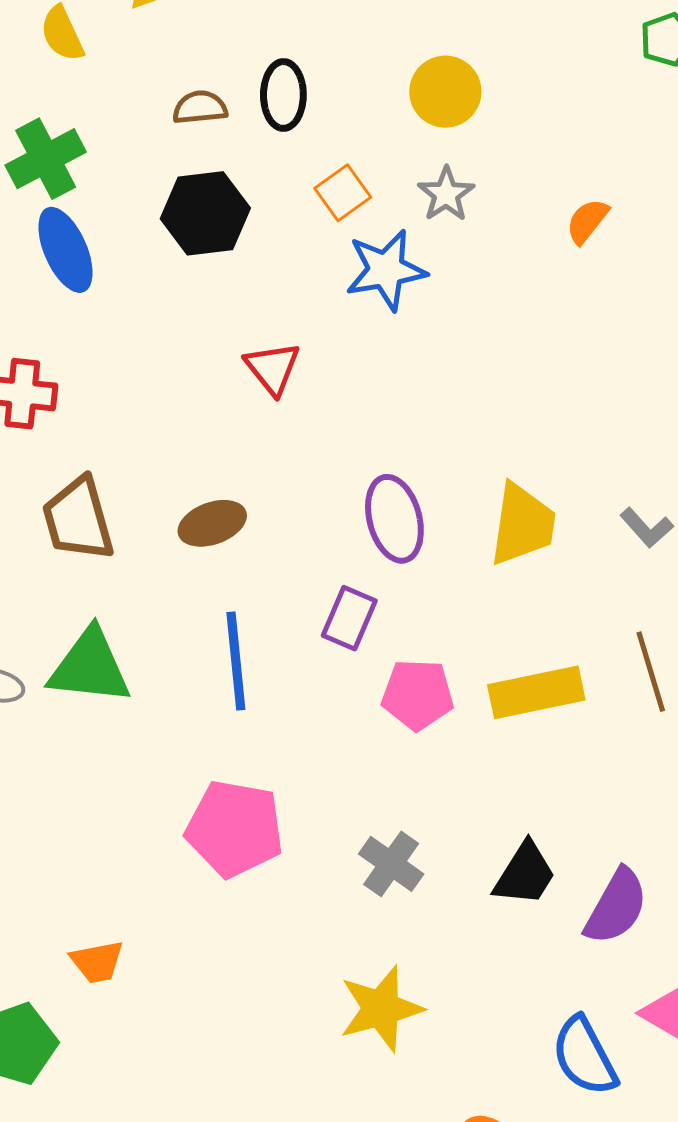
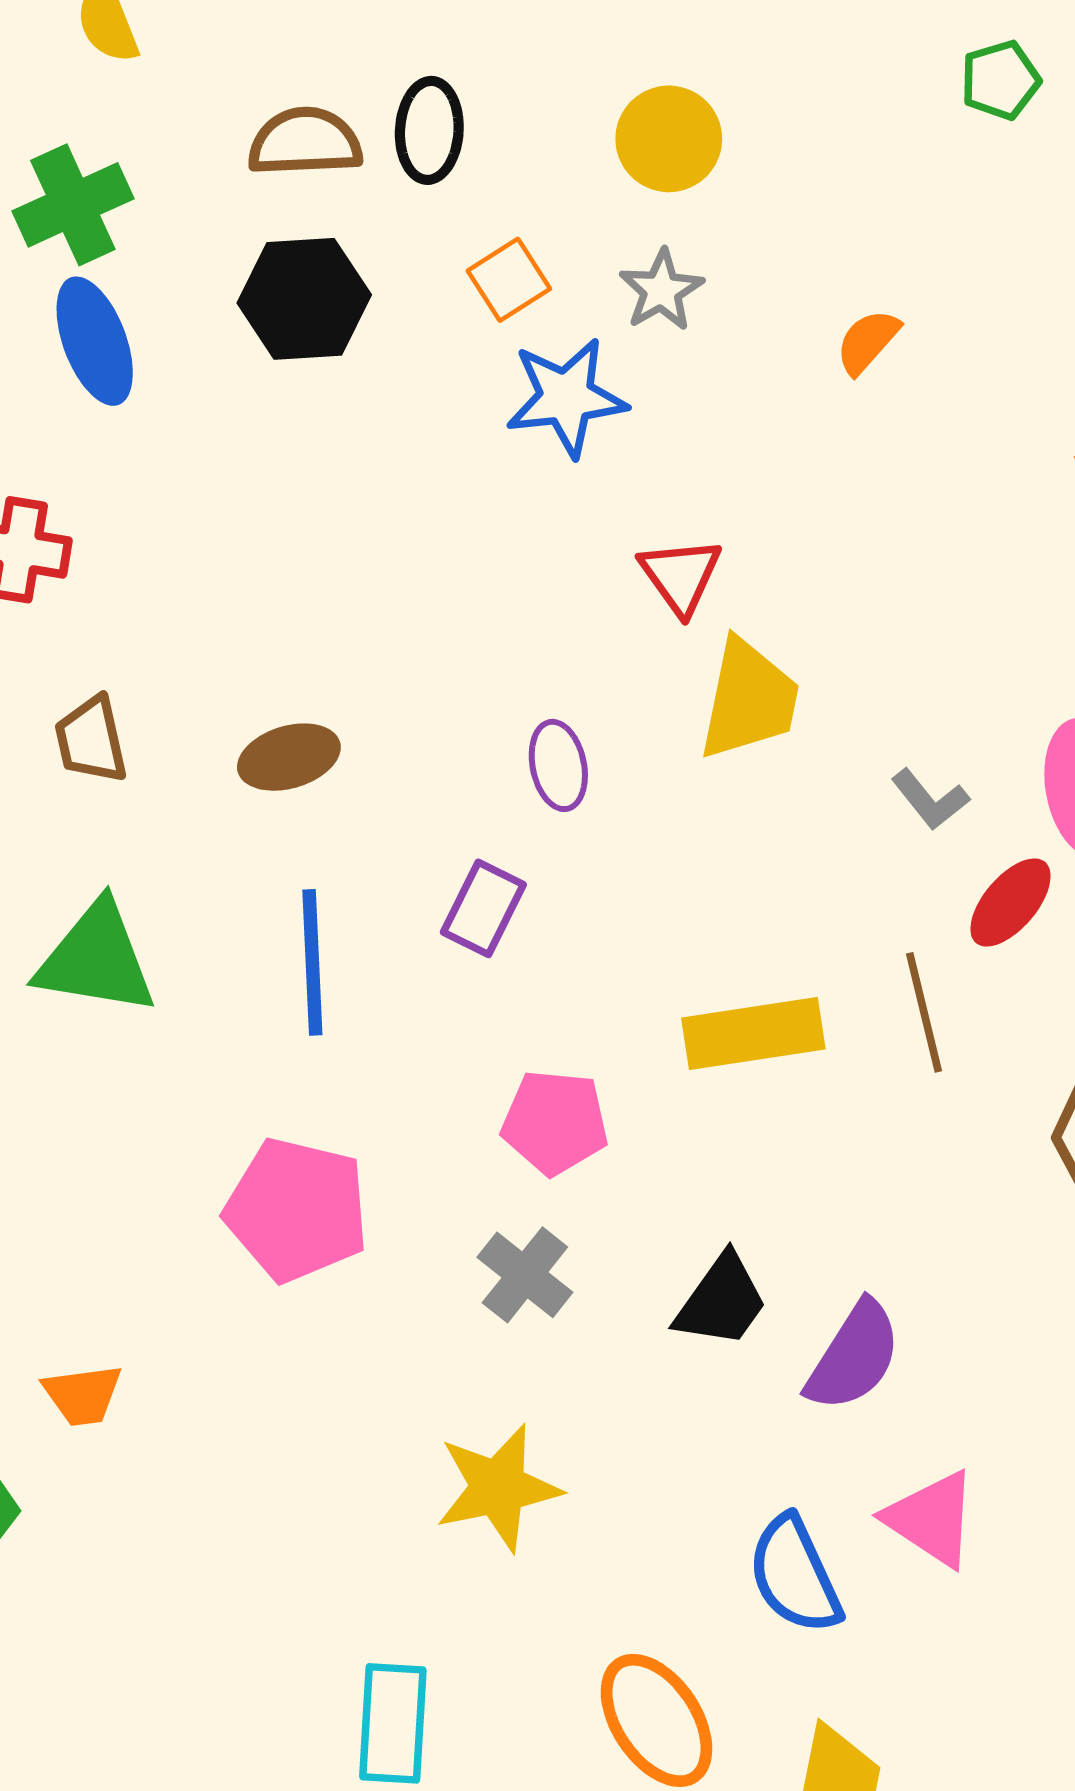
brown semicircle: (200, 107) -> (305, 142), size x1.4
red triangle: (273, 368) -> (681, 576), moved
brown trapezoid: (78, 519) -> (91, 740), size x0.7
purple ellipse: (394, 519) -> (558, 765), size x0.7
yellow trapezoid: (522, 524) -> (749, 699), moved
pink pentagon: (418, 695) -> (555, 1122), moved

